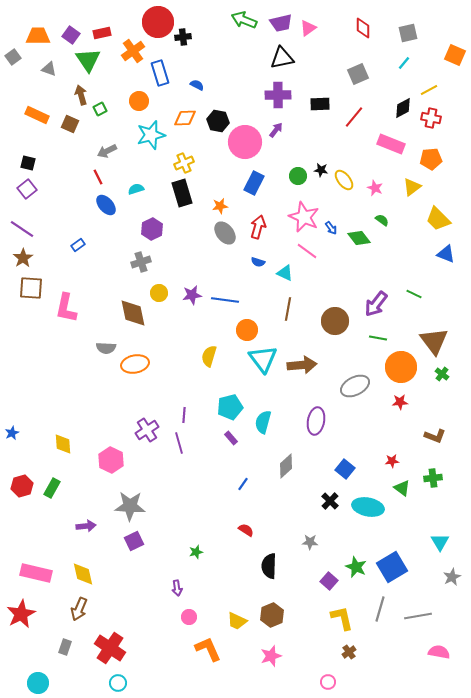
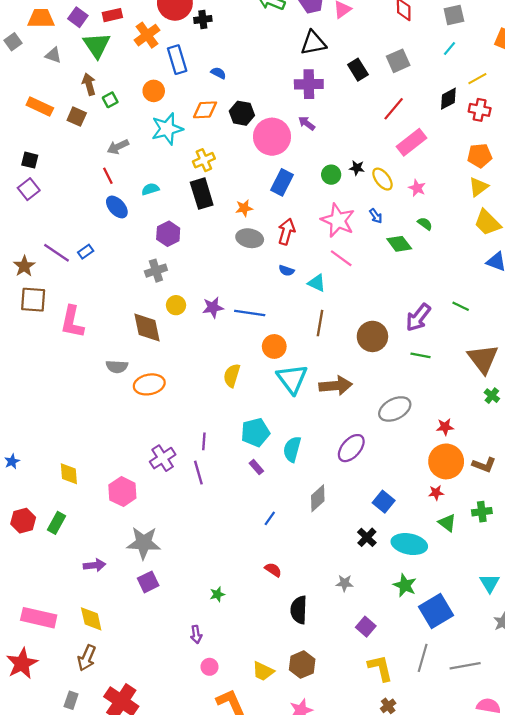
black rectangle: (320, 104) -> (358, 70), moved, turned 60
purple arrow: (276, 130) -> (307, 123), turned -91
pink rectangle: (391, 144) -> (412, 142), moved, turned -60
yellow triangle: (412, 187) -> (478, 187), moved
blue arrow: (331, 228) -> (376, 216), moved
purple line: (22, 229) -> (57, 253), moved
gray ellipse: (225, 233) -> (250, 238), turned -40
orange circle: (401, 367) -> (446, 461), moved
purple ellipse: (316, 421) -> (351, 448), turned 32
green star: (356, 567) -> (405, 585), moved

